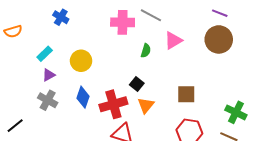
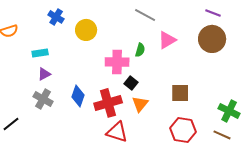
pink cross: (123, 22) -> (117, 62), moved
cyan rectangle: (45, 54) -> (40, 53), turned 35
yellow circle: (81, 61) -> (86, 30), moved

